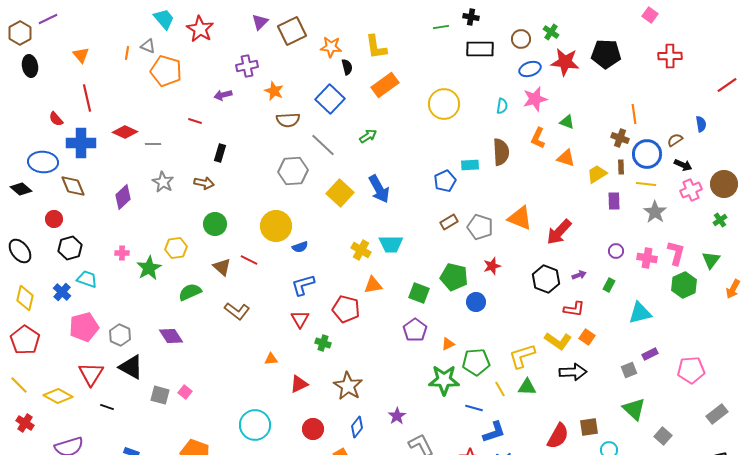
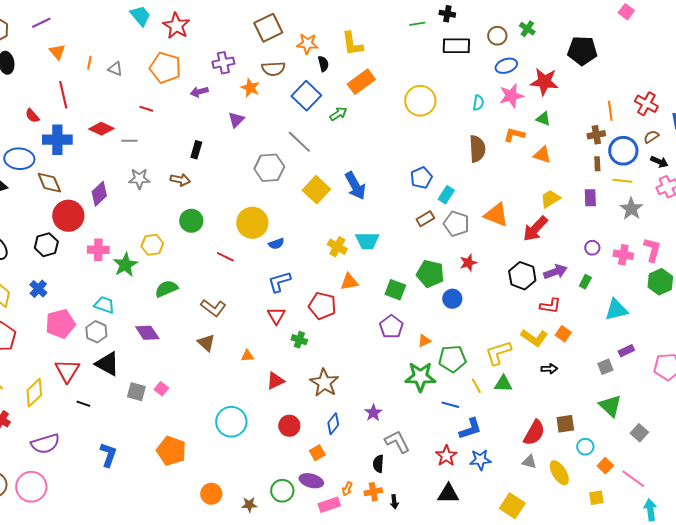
purple line: (48, 19) -> (41, 23), moved
purple triangle: (260, 22) -> (236, 120), moved
gray triangle: (148, 46) -> (115, 69), moved
orange line: (127, 53) -> (89, 63), moved
red cross: (670, 56) -> (646, 104), moved, turned 30
red star: (565, 62) -> (544, 82), moved
orange pentagon: (166, 71) -> (165, 68), moved
brown semicircle: (288, 120) -> (273, 69), moved
red line: (195, 121) -> (146, 109), moved
green arrow: (368, 136) -> (338, 114), moved
orange L-shape: (538, 138) -> (514, 135), turned 80
brown cross: (620, 138) -> (596, 135), turned -30
cyan rectangle: (470, 165) -> (446, 195), moved, turned -54
yellow trapezoid: (597, 174) -> (550, 199), moved
gray star: (163, 182) -> (139, 179), turned -30
red circle: (54, 219) -> (68, 216), moved, size x1.8
pink cross: (122, 253) -> (98, 250), size x1.5
brown triangle: (222, 267) -> (206, 343), moved
purple arrow: (579, 275) -> (555, 272), size x1.6
cyan trapezoid: (87, 279) -> (104, 305), moved
black arrow: (573, 372) -> (549, 369), size x0.6
yellow diamond: (58, 396) -> (34, 393), turned -72

